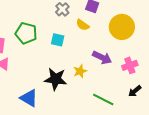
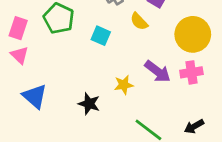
pink cross: (130, 65) -> (191, 72), moved
black star: (56, 79) -> (89, 104), moved, size x0.7
blue triangle: (29, 98) -> (35, 96), moved

